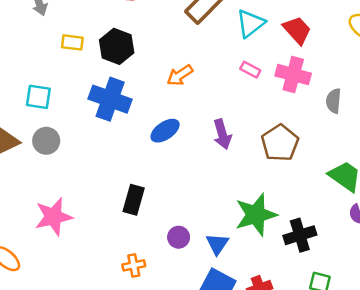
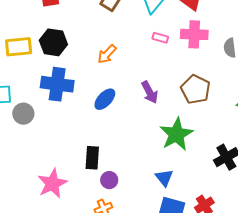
yellow rectangle: (72, 42) -> (19, 47), size x1.5
gray circle: (46, 141) -> (23, 114), moved
green star: (256, 215) -> (176, 134), moved
pink star: (54, 217) -> (52, 183), moved
purple circle: (179, 237) -> (109, 180), moved

